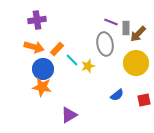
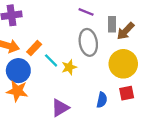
purple line: (111, 22) -> (86, 12), moved
blue semicircle: (117, 95) -> (102, 100), turned -40
red square: (144, 100) -> (127, 93), moved
purple triangle: (69, 115) -> (60, 108), moved

